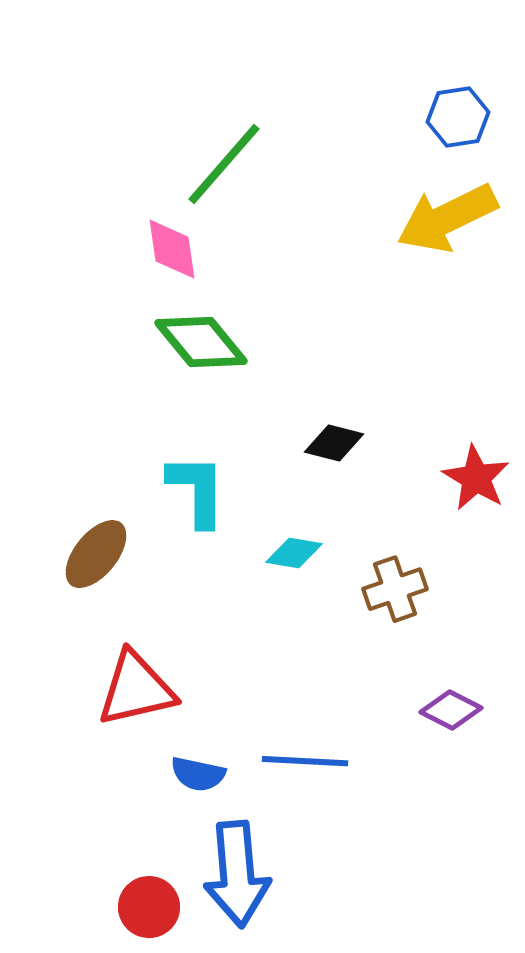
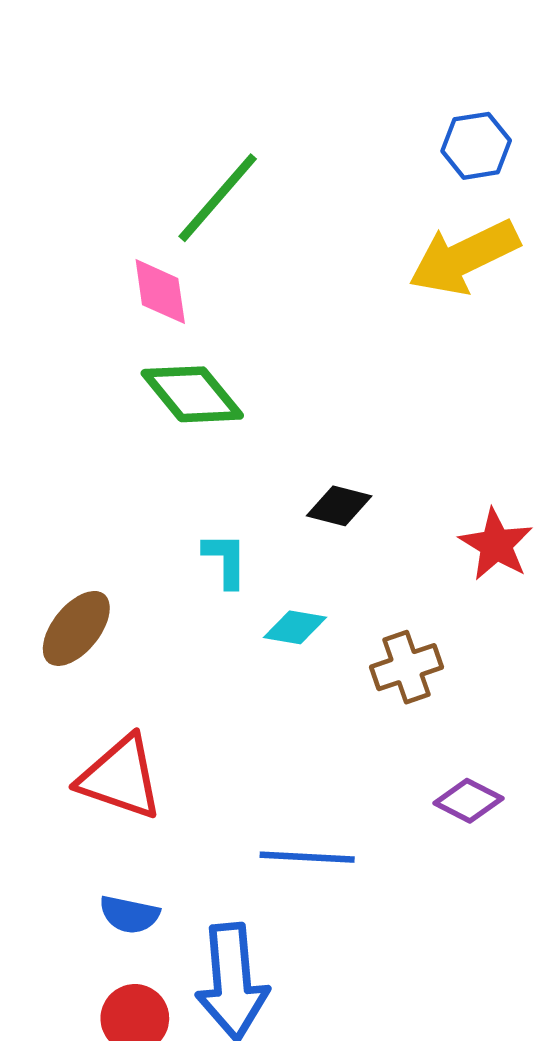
cyan L-shape: (197, 490) -> (225, 560), moved, size x0.7
red triangle: (136, 689) -> (120, 778), turned 32
blue semicircle: (198, 774) -> (129, 915), moved

